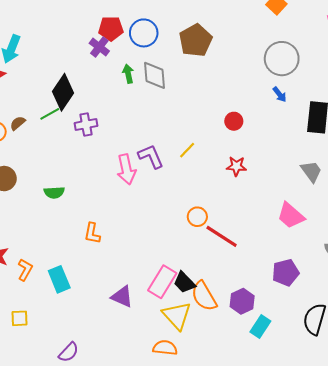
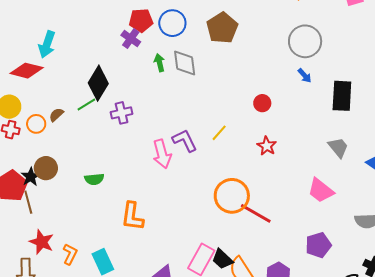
red star: (236, 166) -> (267, 146), turned 30
orange circle: (197, 217) -> (232, 196), size x1.8
orange L-shape: (92, 233) -> (132, 216), size x1.4

